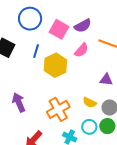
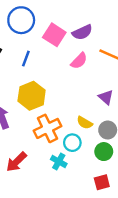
yellow hexagon: (55, 65) -> (32, 96), moved
purple triangle: (106, 80) -> (106, 97), turned 32
cyan circle: (89, 127) -> (72, 143), moved

